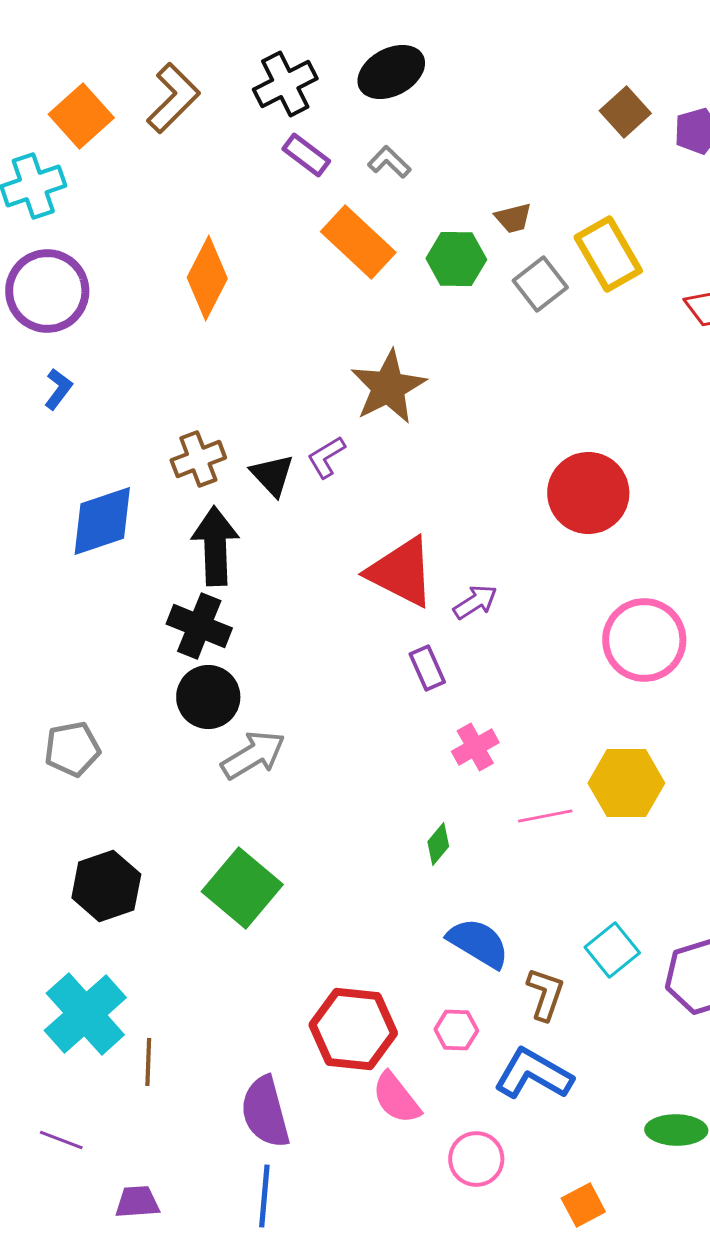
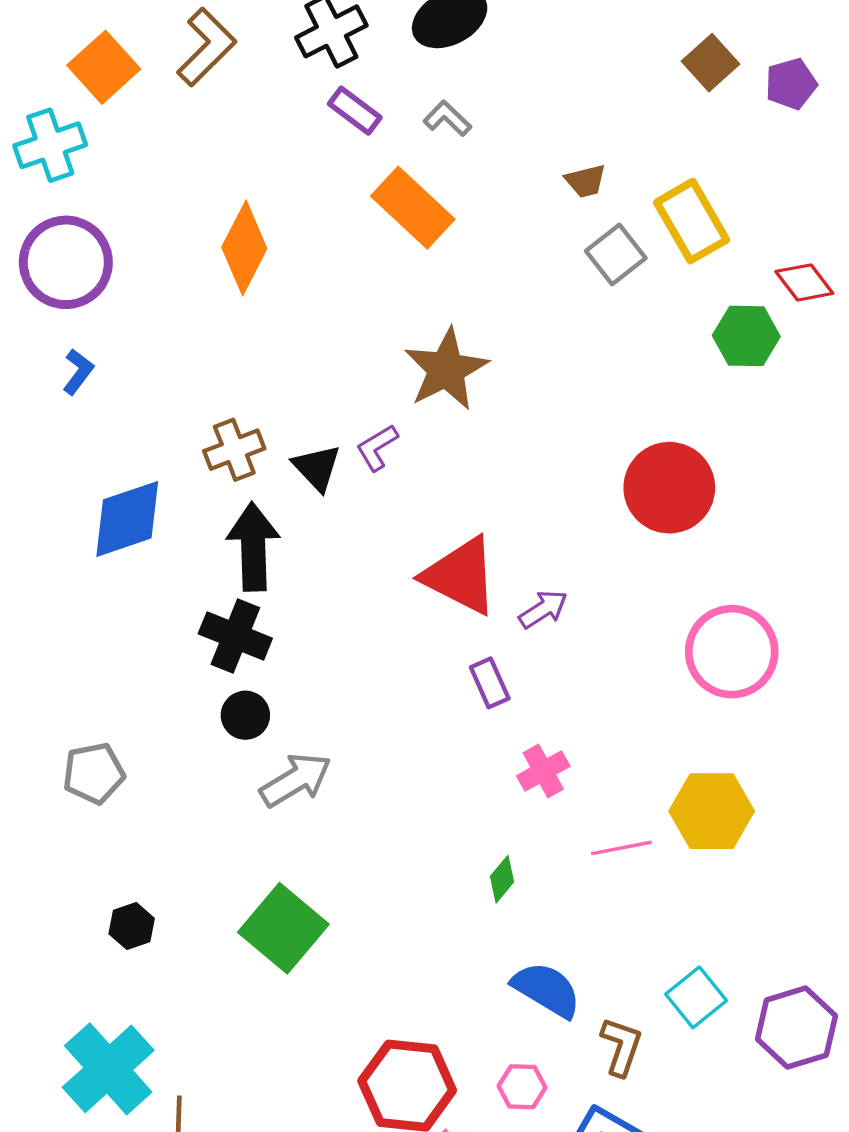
green hexagon: (456, 259) -> (746, 336), moved
black circle: (208, 697) -> (245, 715), size x0.7
black hexagon: (106, 886) -> (132, 926), size x0.6

